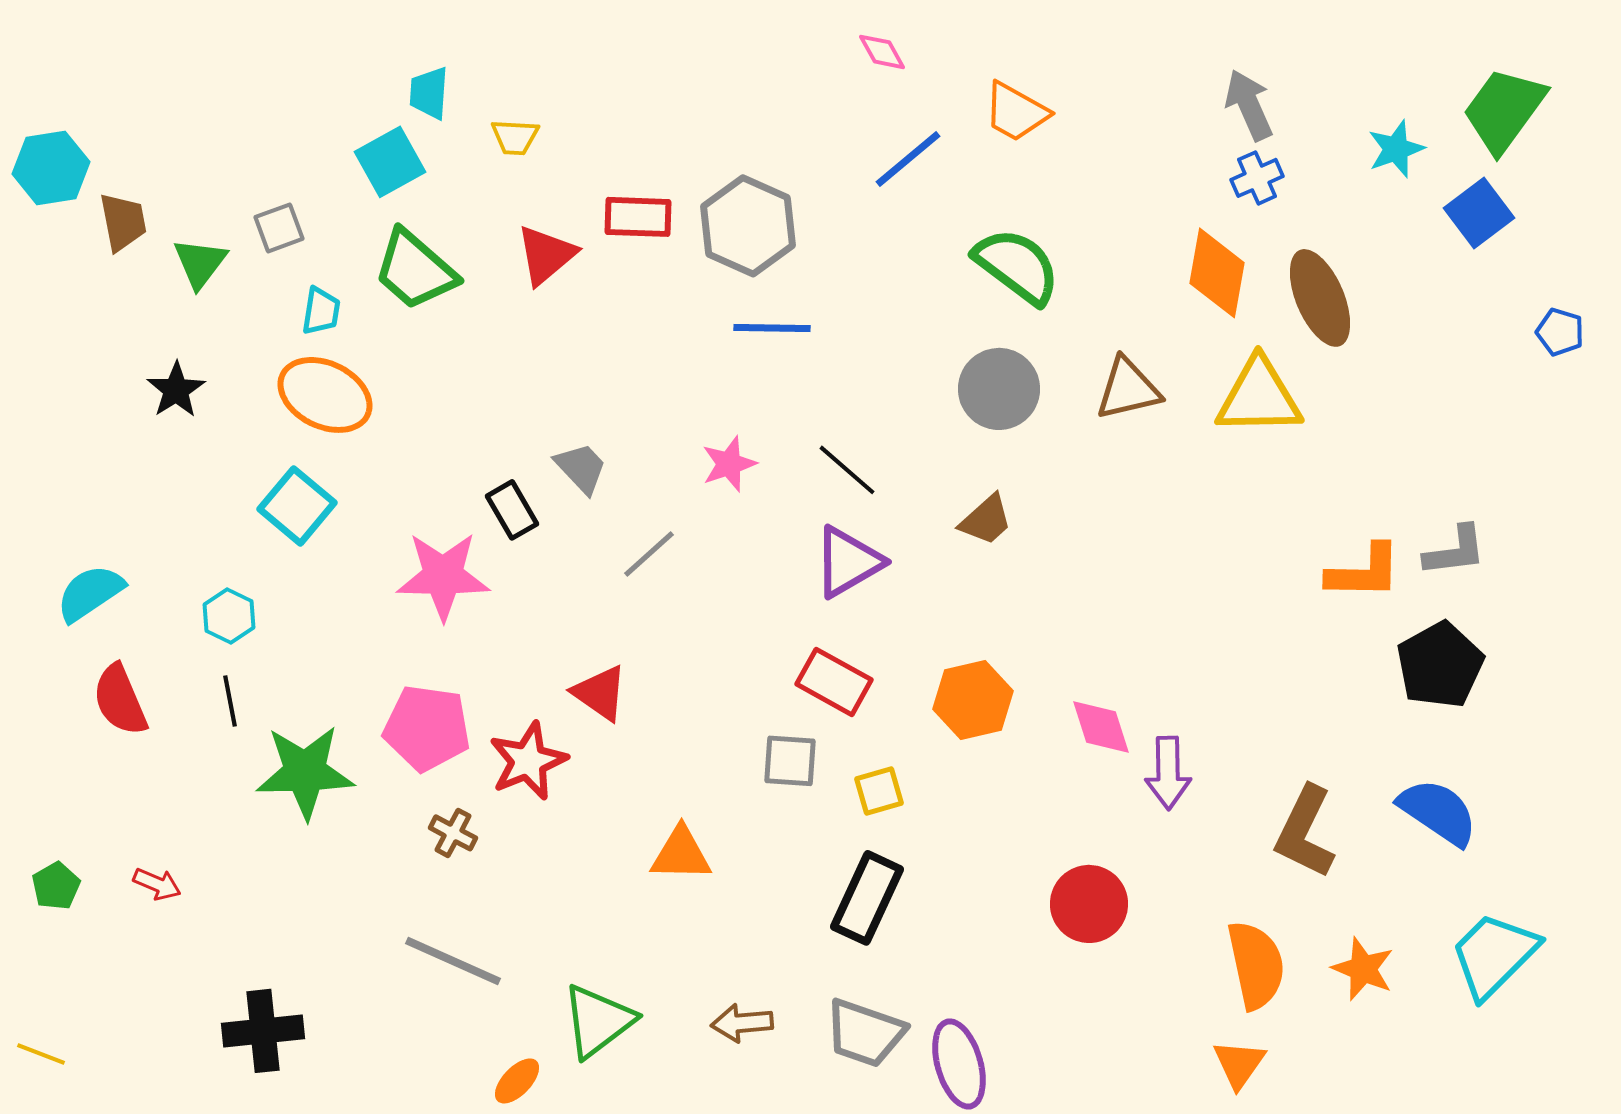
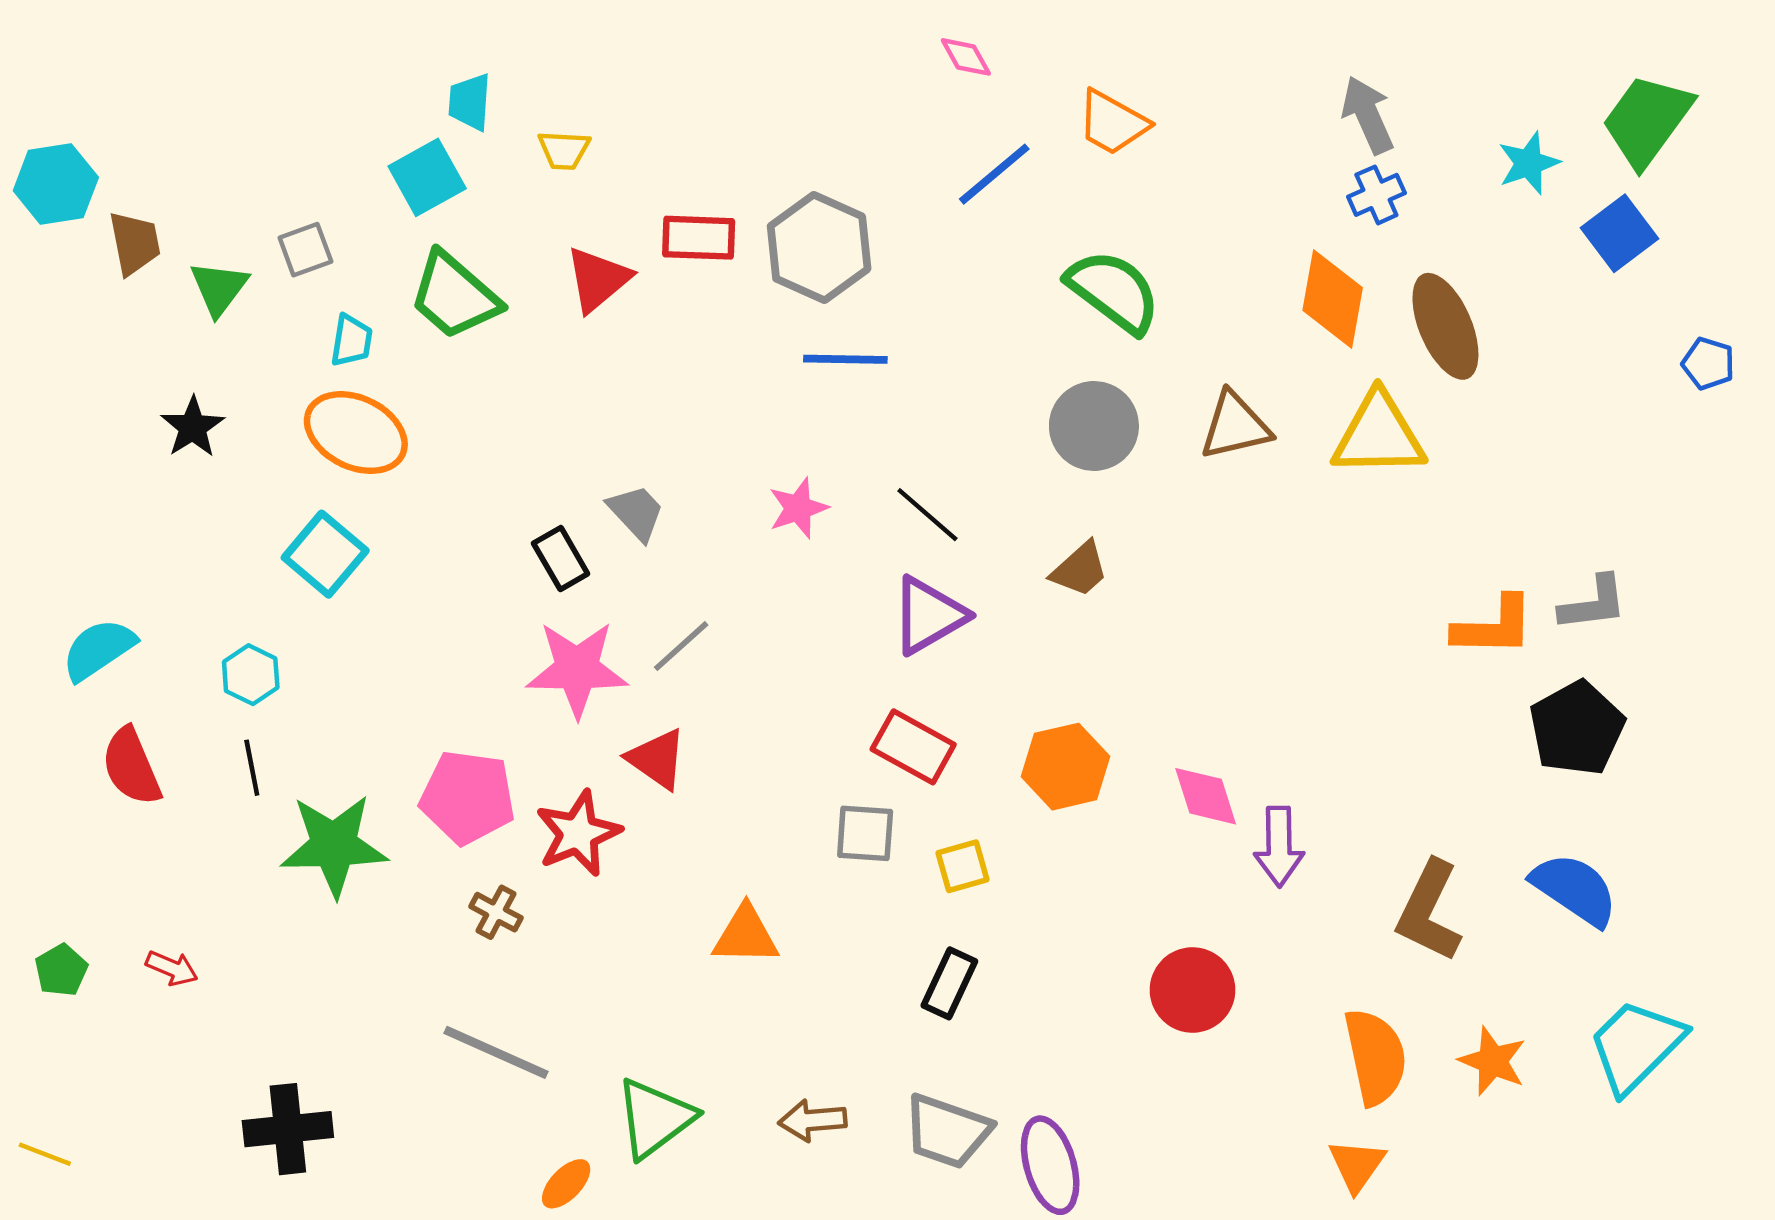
gray line: (649, 554) -> (681, 646), moved
pink star: (443, 576) -> (577, 669), moved
black rectangle: (867, 898) -> (949, 983), size x0.7

